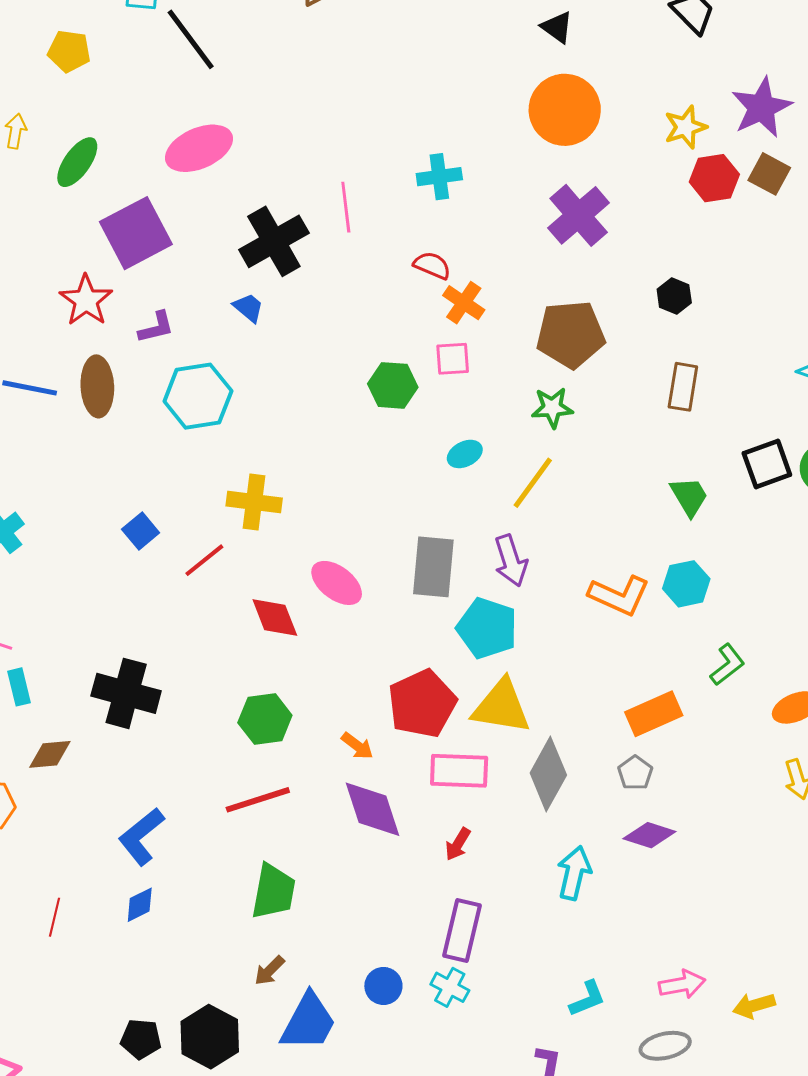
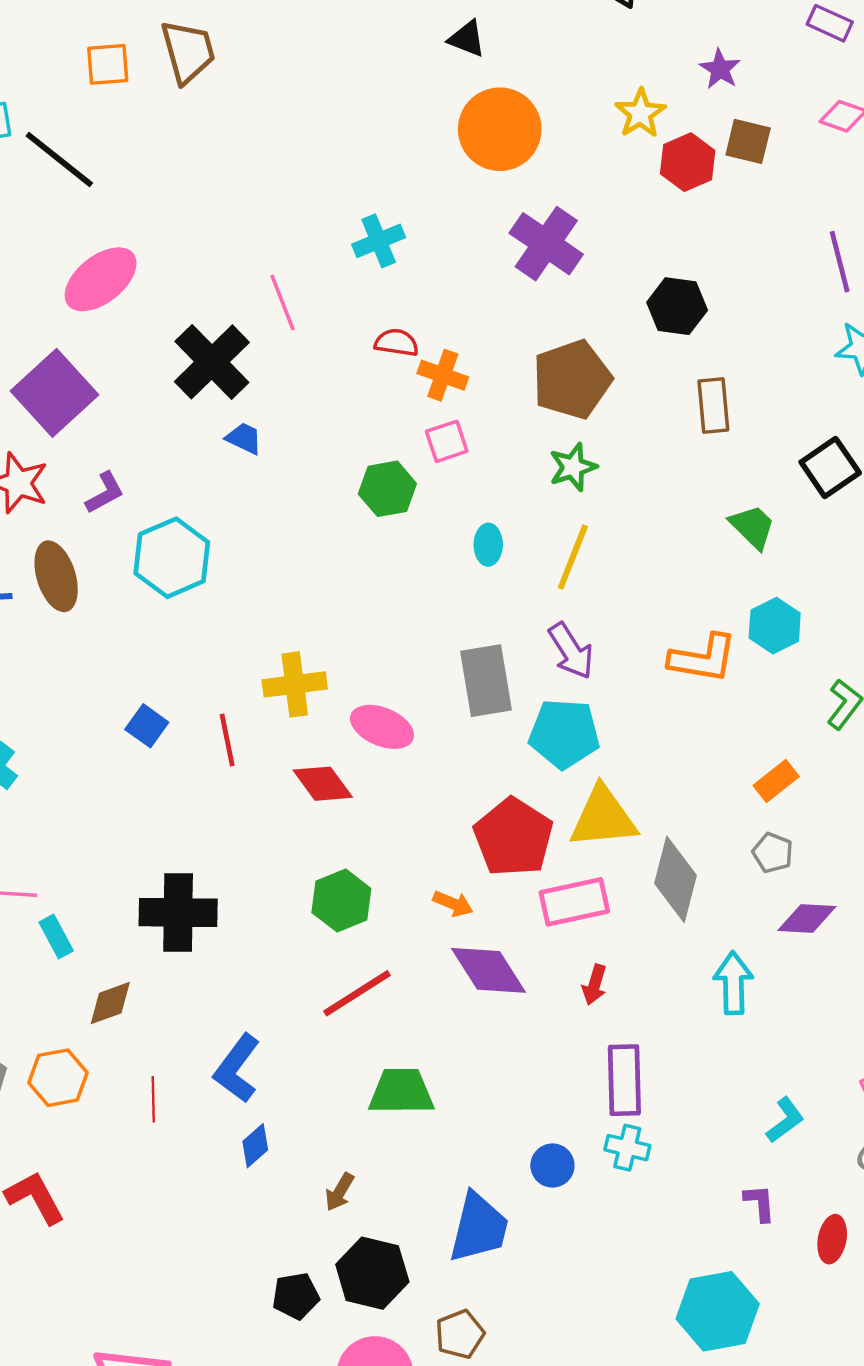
purple star: (762, 107) -> (720, 69), size x0.6
black hexagon: (674, 296) -> (677, 306), size x1.4
blue trapezoid: (248, 308) -> (244, 438), moved
cyan ellipse: (465, 454) -> (488, 545), turned -48
yellow cross: (254, 502) -> (295, 684), moved
red line: (204, 560) -> (227, 740), turned -48
orange rectangle: (654, 714) -> (776, 781), size x0.7
green trapezoid: (273, 891) -> (401, 1092), turned -86
red line: (54, 917) -> (153, 1099), moved
brown arrow: (269, 971) -> (340, 1192), moved

